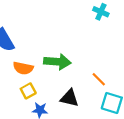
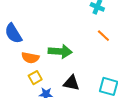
orange line: (99, 79) -> (103, 36), moved

